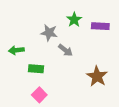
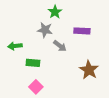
green star: (74, 20) -> (55, 12), moved
purple rectangle: (100, 26) -> (82, 31), moved

